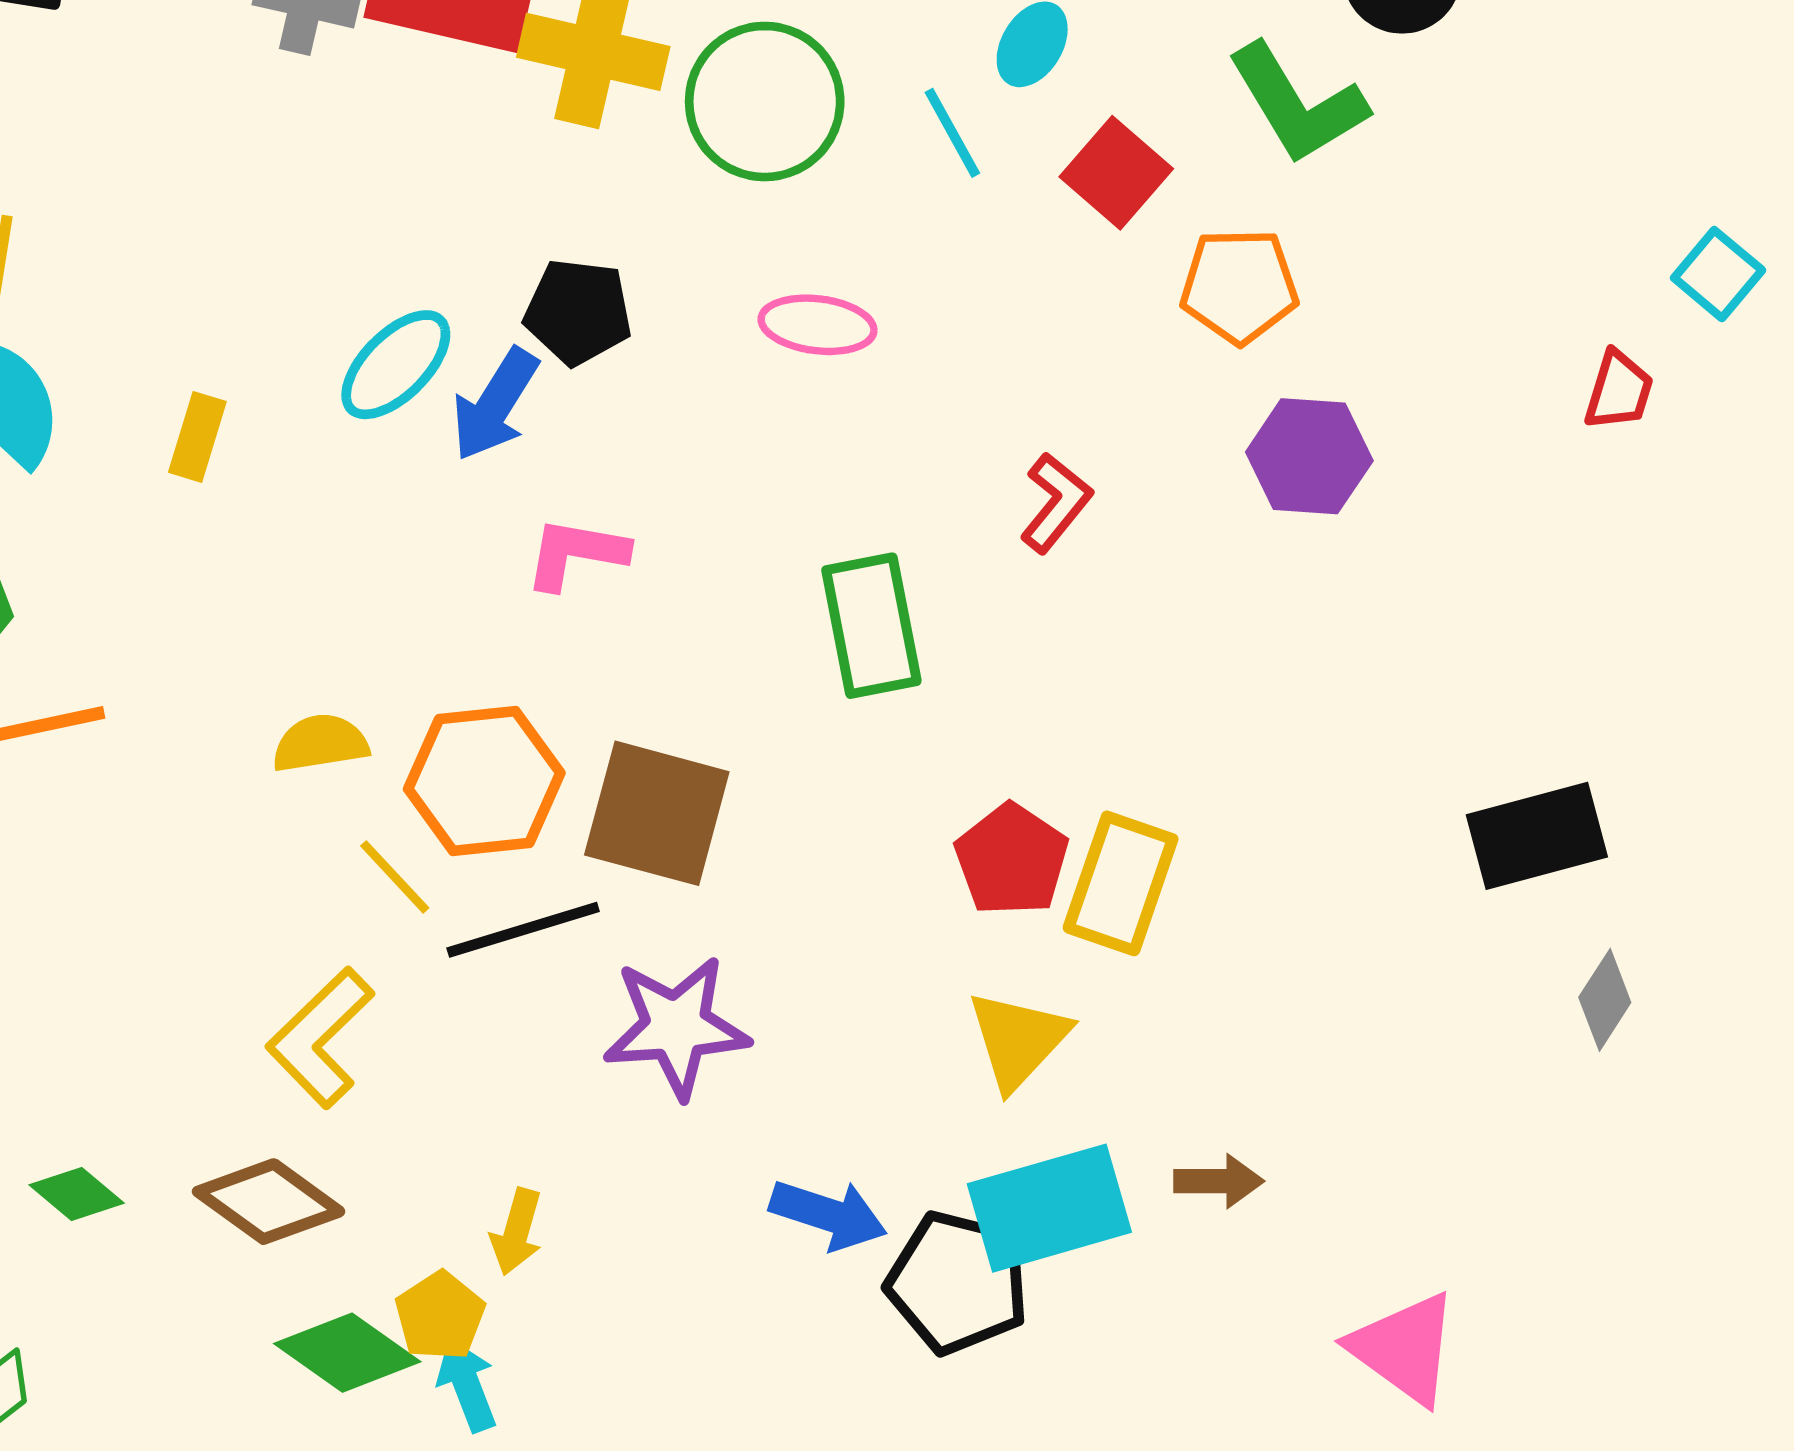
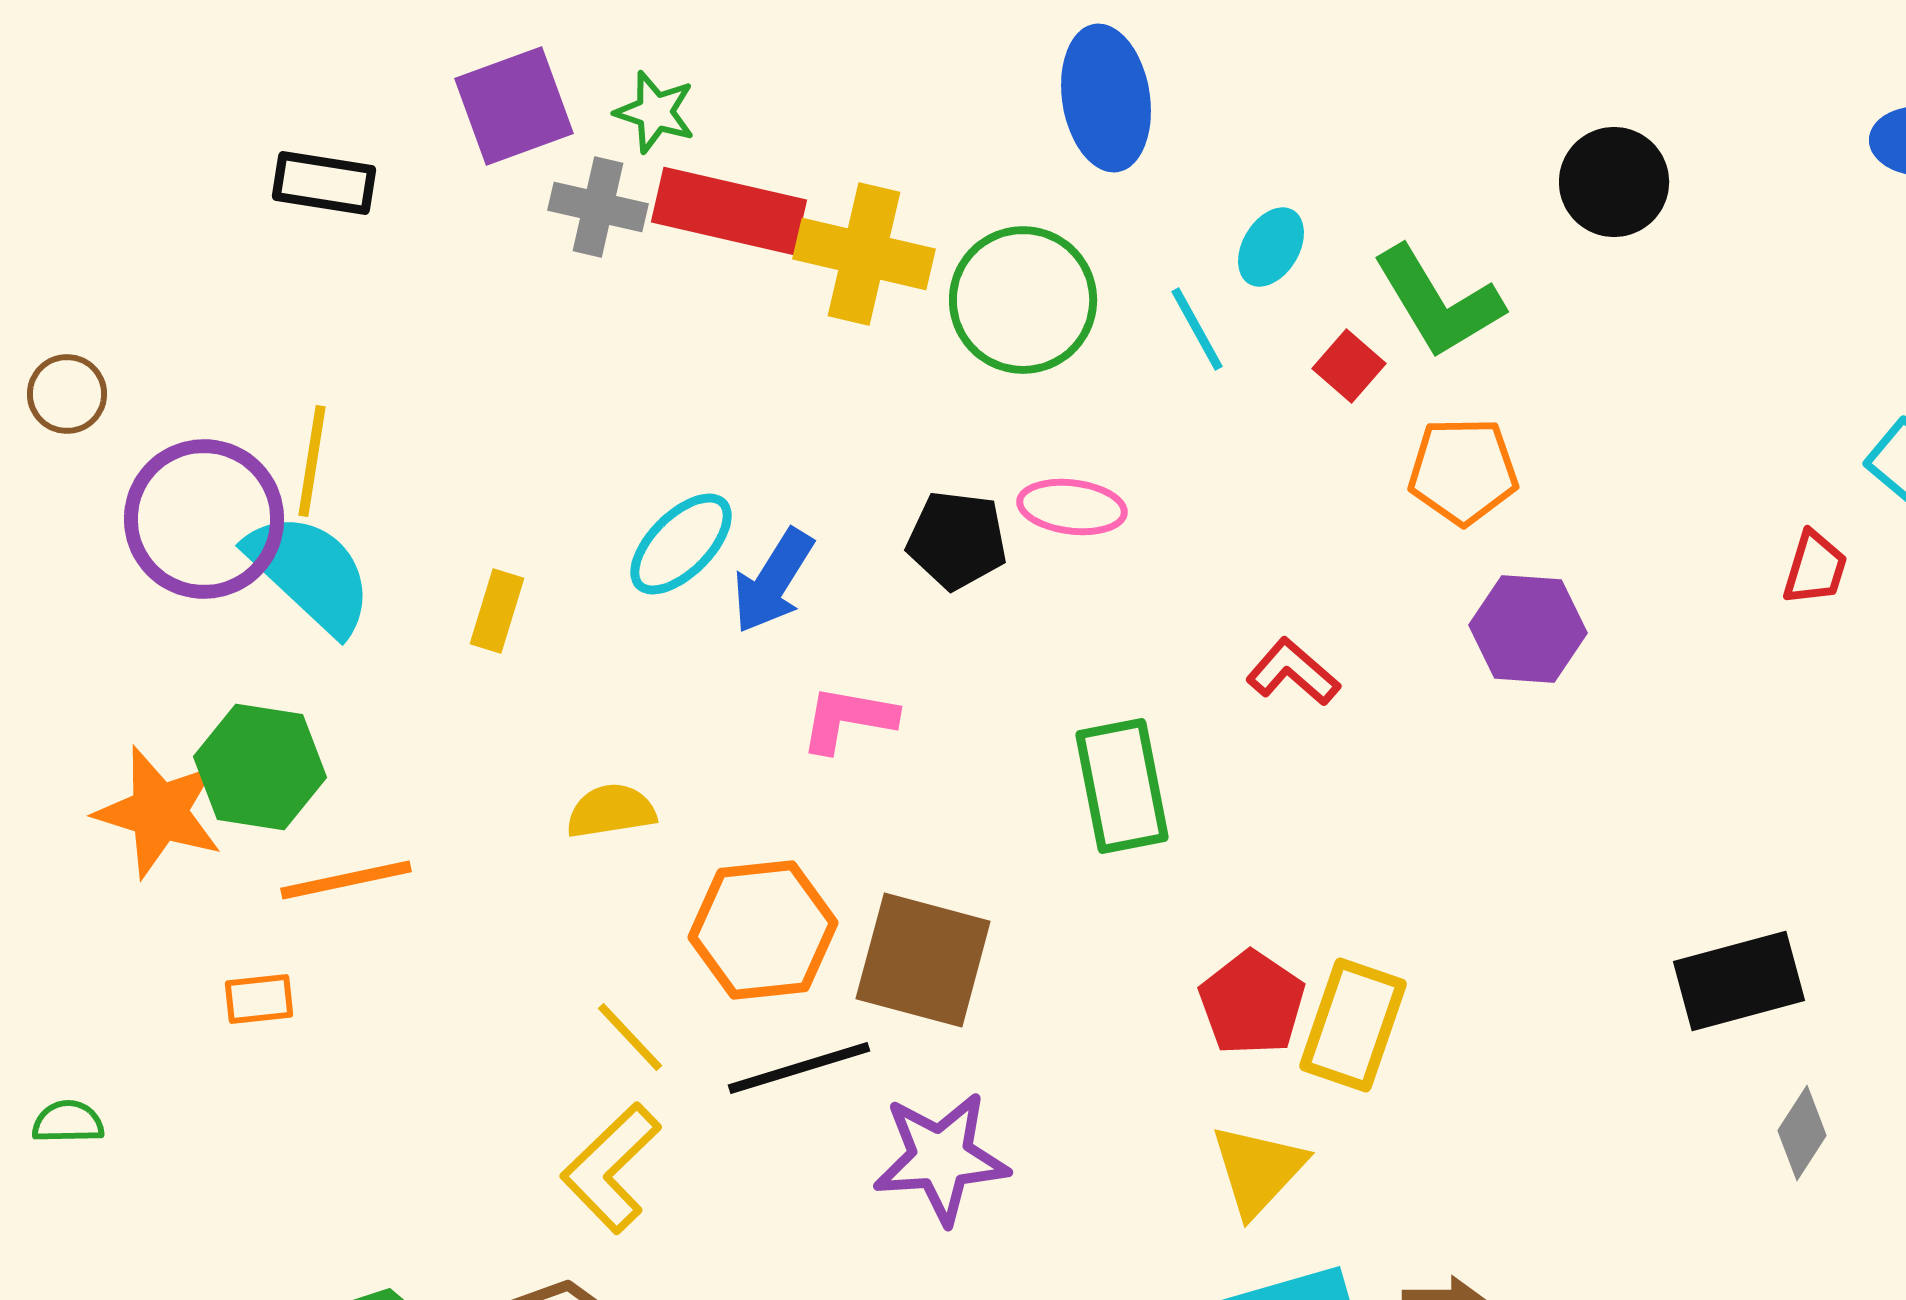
green L-shape: (1297, 104) -> (1438, 302), moved
red square: (1116, 173) -> (1349, 366), size x0.7
black pentagon: (578, 312) -> (957, 540), moved
red L-shape: (1056, 503) -> (1293, 672), turned -88
yellow semicircle: (320, 743) -> (611, 811), moved
yellow line: (395, 877) -> (630, 1037), moved

